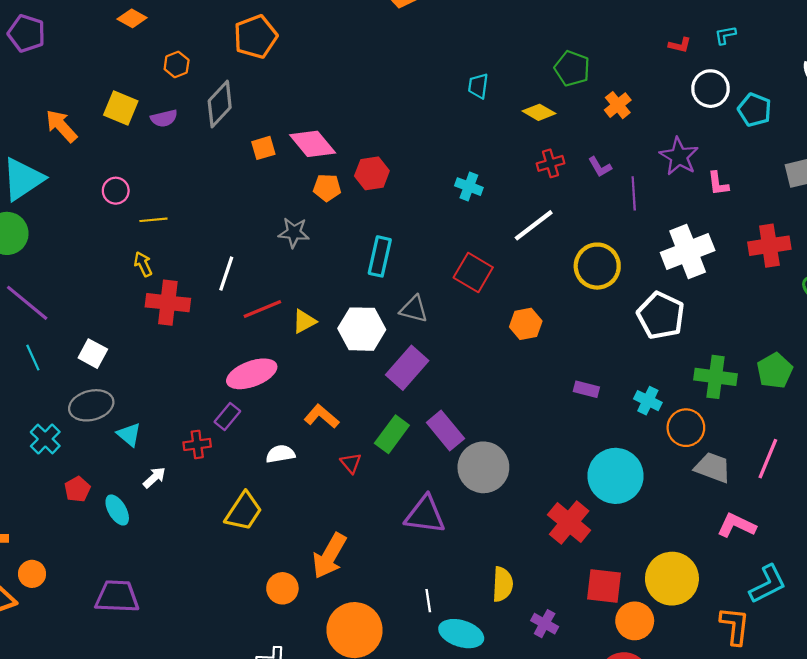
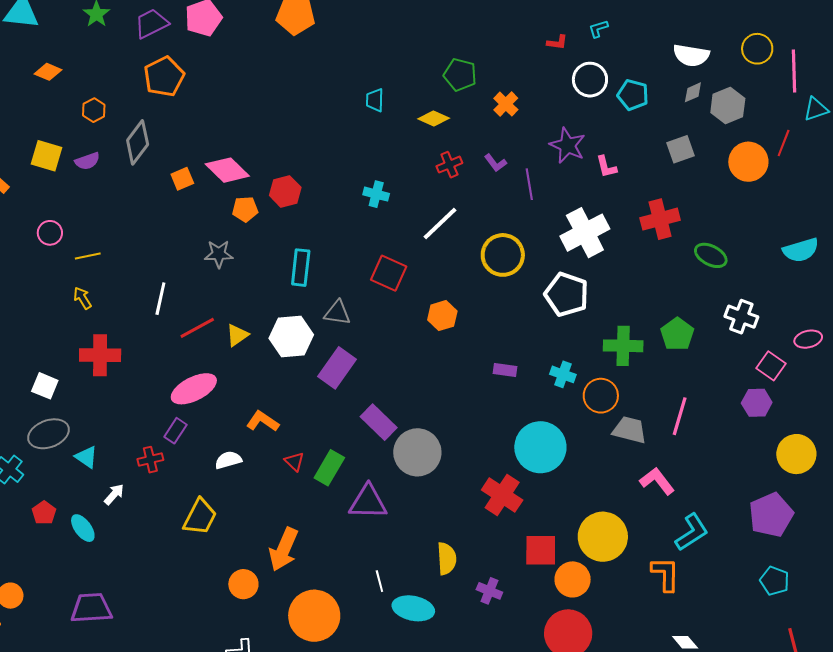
red cross: (168, 303) -> (100, 355), moved
green rectangle: (392, 434) -> (329, 468), moved
pink L-shape: (736, 525) -> (657, 481), turned 33

